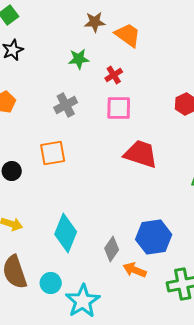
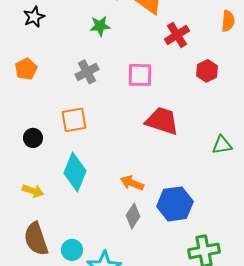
red cross: (114, 75) -> (177, 35), moved, size x1.4
cyan diamond: (66, 233) -> (75, 172), moved
orange arrow: (135, 270) -> (132, 183), moved

